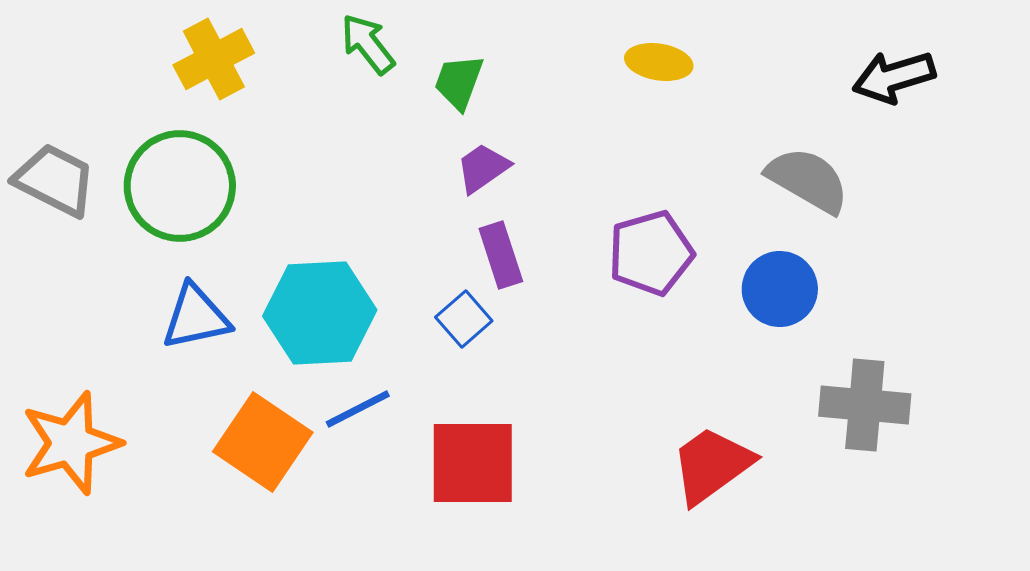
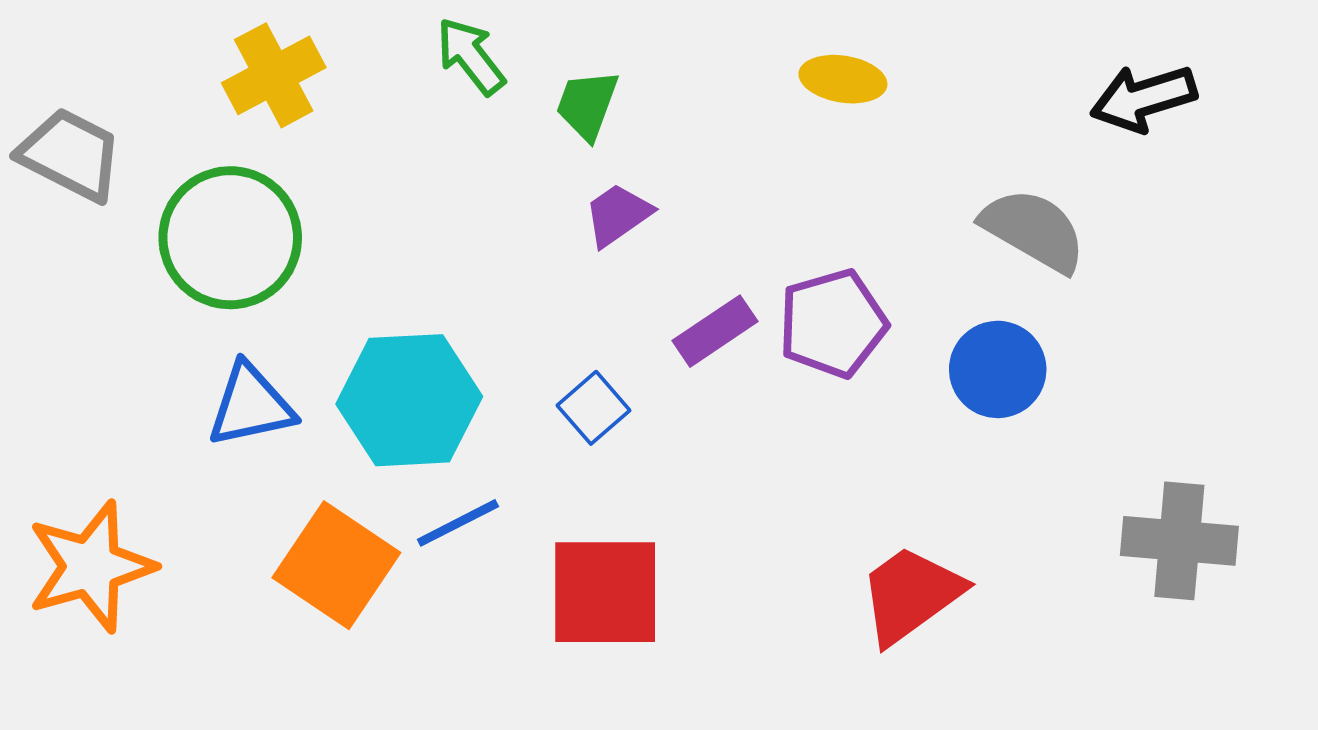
gray trapezoid: (55, 180) -> (70, 155), moved
purple rectangle: (501, 255) -> (715, 331), moved, turned 74
gray cross: (865, 405) -> (1179, 541), moved

